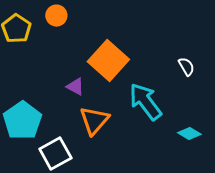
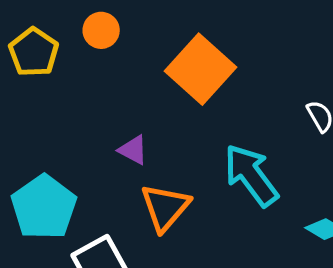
orange square: (108, 61) -> (200, 69), moved

